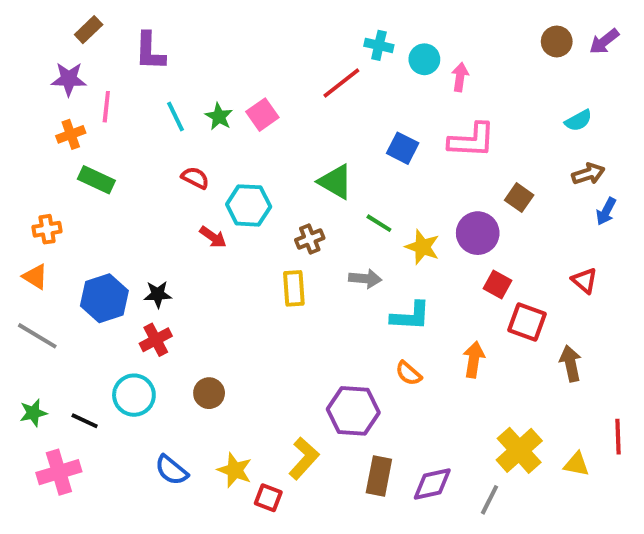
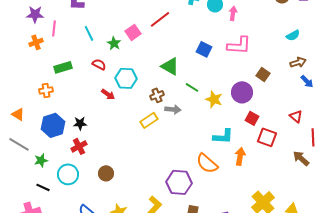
red line: (341, 83) -> (160, 19), moved
green star: (219, 117) -> (114, 43), moved
green rectangle: (96, 180) -> (63, 67), moved, turned -42
blue arrow: (606, 211) -> (307, 81), turned -72
orange cross: (47, 229) -> (46, 90), moved
gray arrow: (365, 279) -> (173, 109), moved
yellow rectangle: (294, 288) -> (149, 120), turned 60
cyan L-shape: (411, 316) -> (223, 136), moved
brown arrow: (571, 363) -> (301, 158), moved, turned -36
orange semicircle: (409, 373) -> (207, 163), size x1.6
green star: (33, 413) -> (41, 160), moved
red line: (618, 437) -> (313, 137), moved

